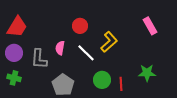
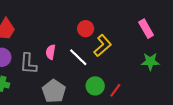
red circle: (80, 26) -> (86, 29), moved
green star: (147, 73) -> (150, 62), moved
red line: (121, 84) -> (115, 90), turned 40

